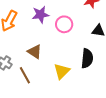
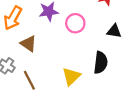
brown triangle: (35, 52) -> (28, 44), moved

